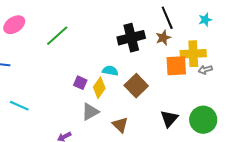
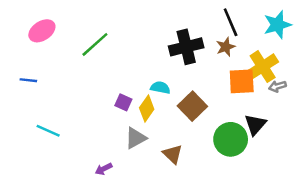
cyan star: (205, 20) -> (277, 25), size x1.6
yellow cross: (193, 54) -> (263, 67), turned -30
black triangle: (169, 119) -> (255, 125), moved
green circle: (203, 120) -> (231, 139), moved

